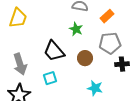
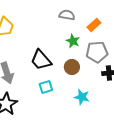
green star: (76, 29) -> (73, 41), moved
cyan square: (50, 78) -> (46, 87), moved

